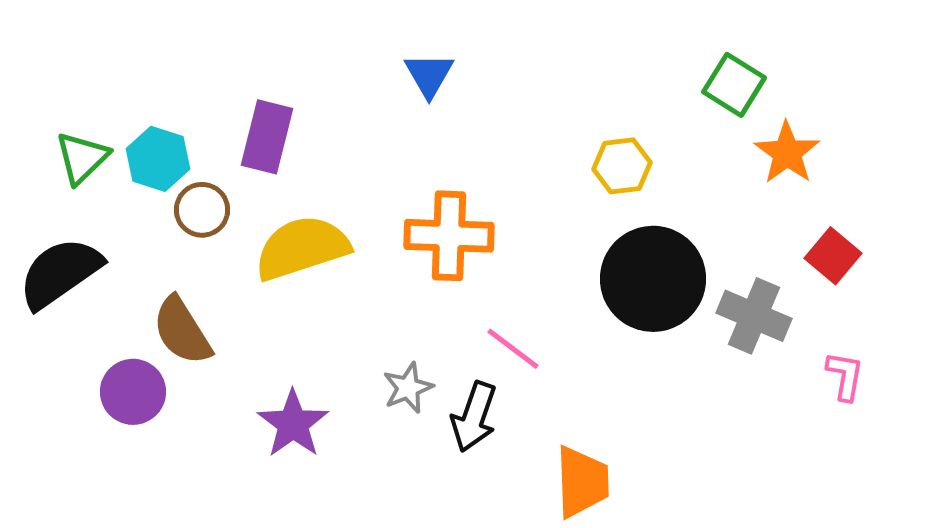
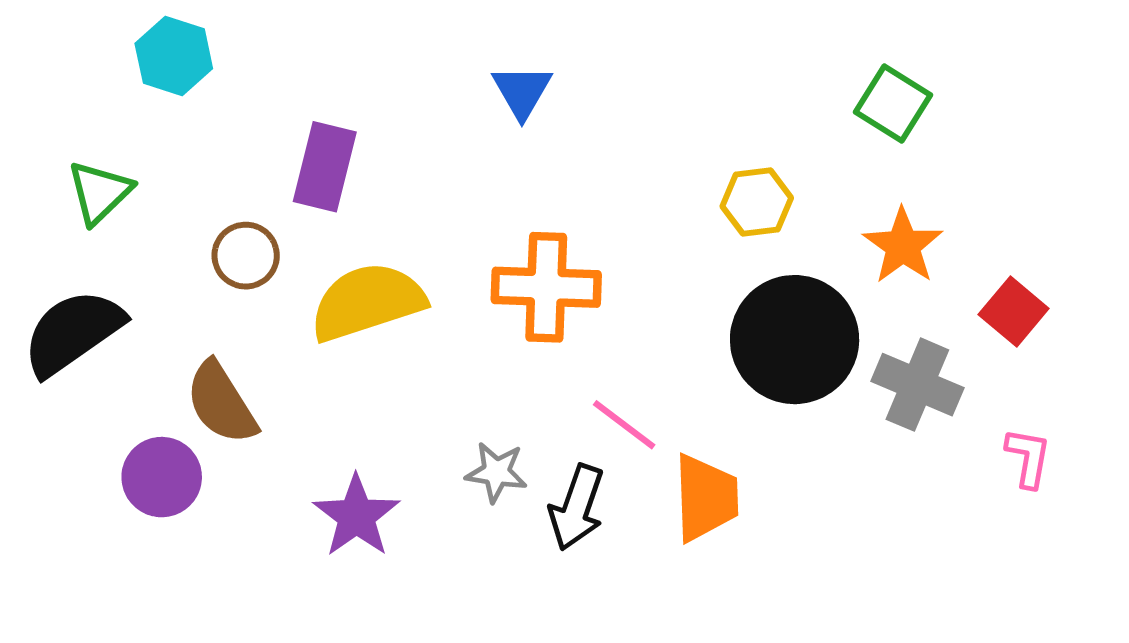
orange star: (787, 153) -> (903, 246), moved
cyan hexagon: (158, 159) -> (174, 56), moved
gray star: (408, 388) -> (496, 472), turned 30
orange trapezoid: (582, 482) -> (706, 498), moved

